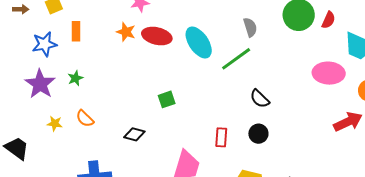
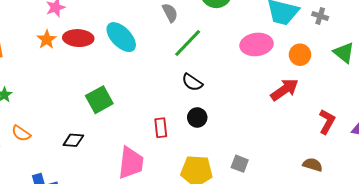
orange star: (126, 32) -> (47, 39), turned 30
green line: (236, 59) -> (188, 43), moved
green square: (167, 99) -> (99, 100), size x1.5

